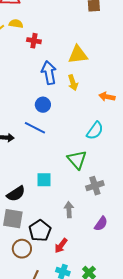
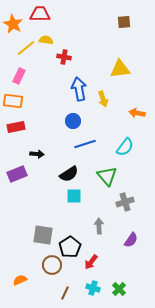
yellow triangle: (78, 55) -> (120, 69), moved
blue line: (35, 128) -> (85, 144), moved, turned -45
black semicircle: (16, 194) -> (69, 174), moved

